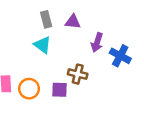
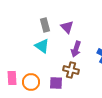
purple triangle: (73, 22) -> (67, 27), turned 40
purple arrow: (97, 42) -> (76, 49), moved

